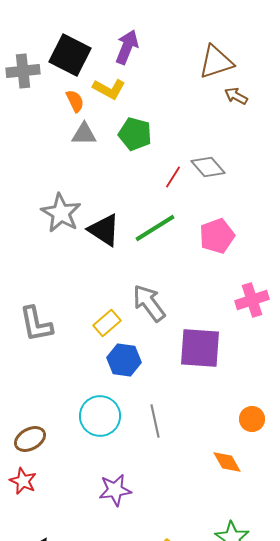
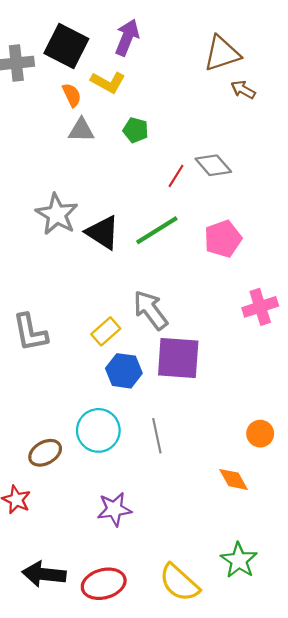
green pentagon: (135, 134) -> (136, 130), size x0.7
purple square: (200, 348) -> (178, 358), moved
brown ellipse: (30, 439) -> (45, 453), moved

